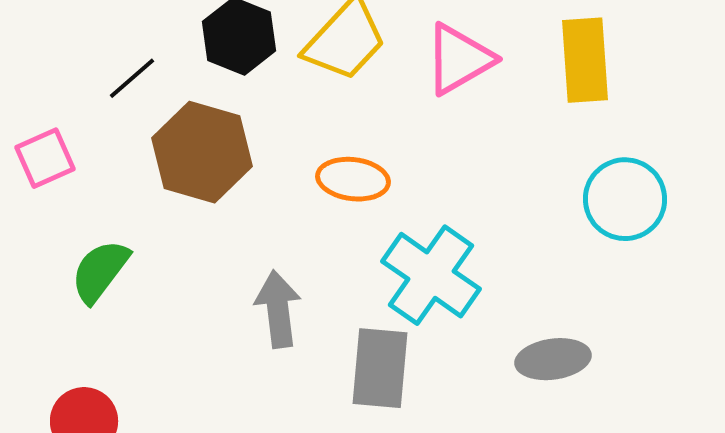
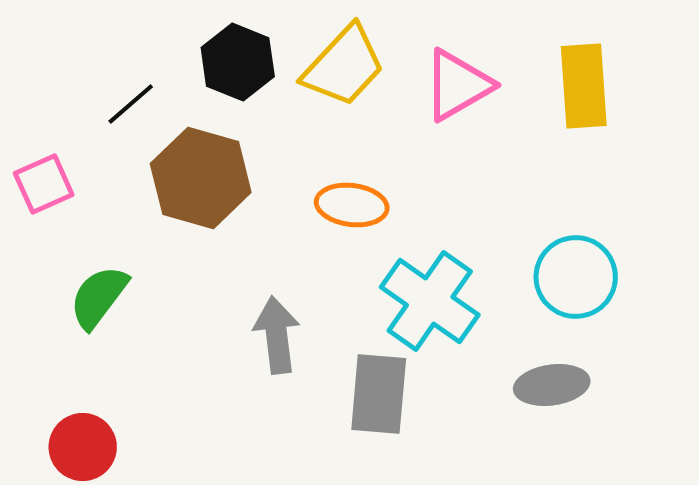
cyan circle: (625, 199) -> (576, 277), moved

